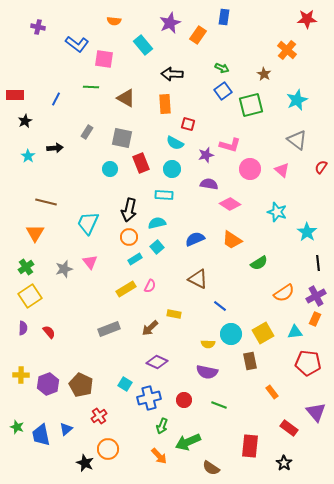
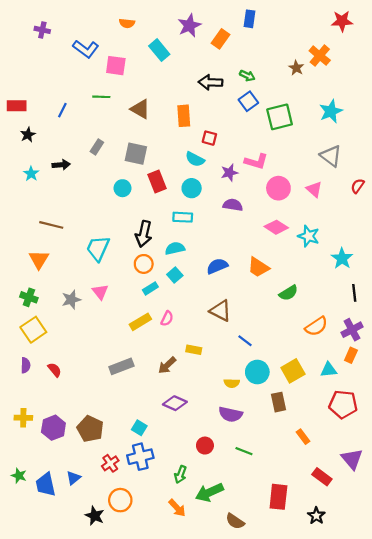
black arrow: (172, 74) -> (211, 82), moved
brown star: (264, 74) -> (296, 68), moved
pink diamond: (230, 204) -> (276, 227), moved
green cross: (26, 267) -> (29, 297), turned -35
blue cross: (149, 398) -> (140, 457), moved

